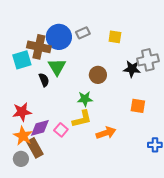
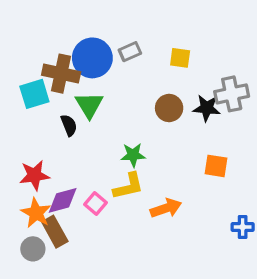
brown circle: (98, 75) -> (169, 108), moved

